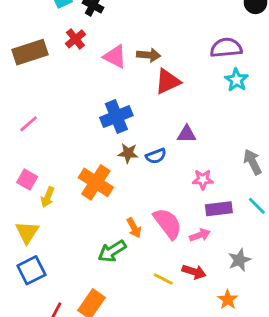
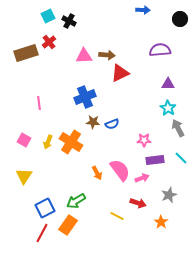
red cross: (75, 39) -> (49, 42), moved
pink triangle: (115, 56) -> (84, 56), turned -30
cyan star: (236, 80) -> (168, 108), moved
pink line: (29, 124) -> (39, 103), moved, turned -56
purple triangle: (187, 134) -> (168, 84), moved
yellow arrow: (48, 197) -> (48, 142), moved
green arrow: (112, 251) -> (76, 201), moved
blue square: (31, 270) -> (45, 208), moved
yellow line: (163, 279) -> (117, 216), moved

